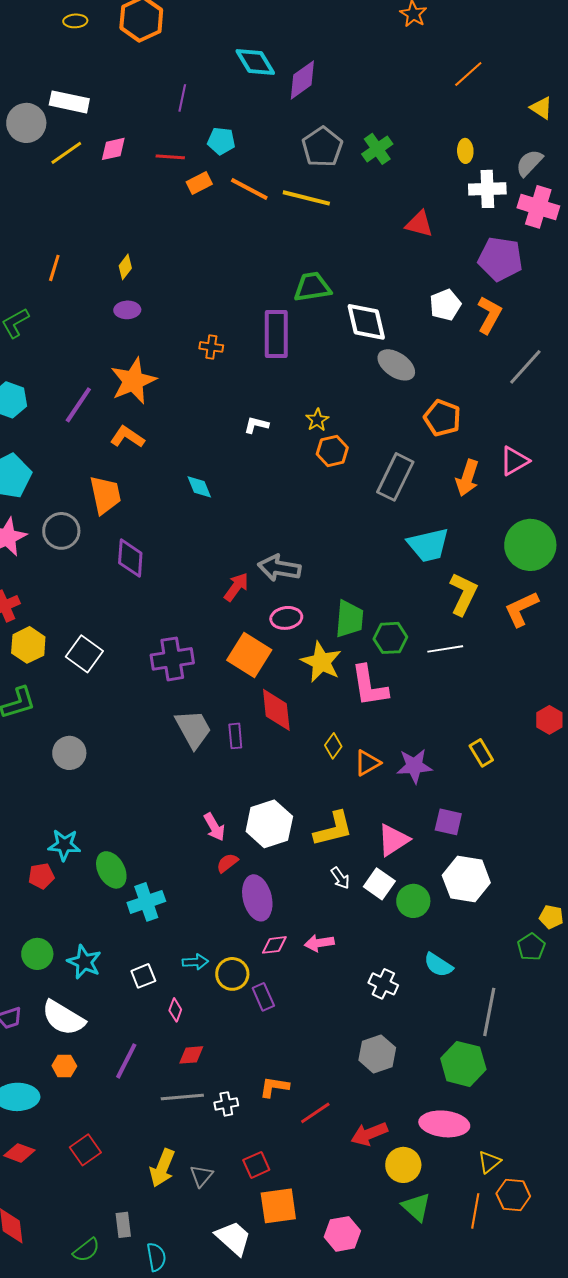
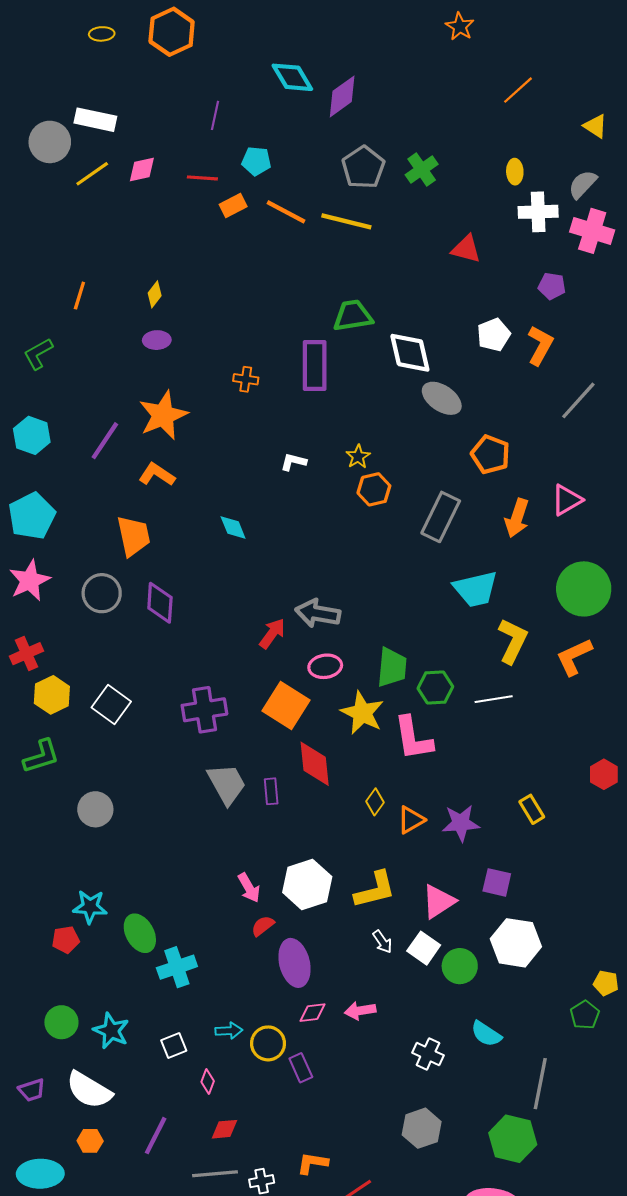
purple pentagon: (500, 259) -> (552, 286), size x0.6
gray circle: (61, 531) -> (102, 593), moved

